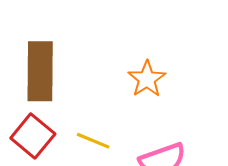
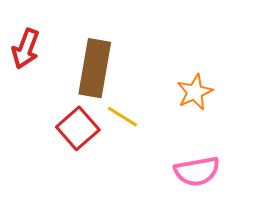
yellow line: (93, 141) -> (122, 117), moved

